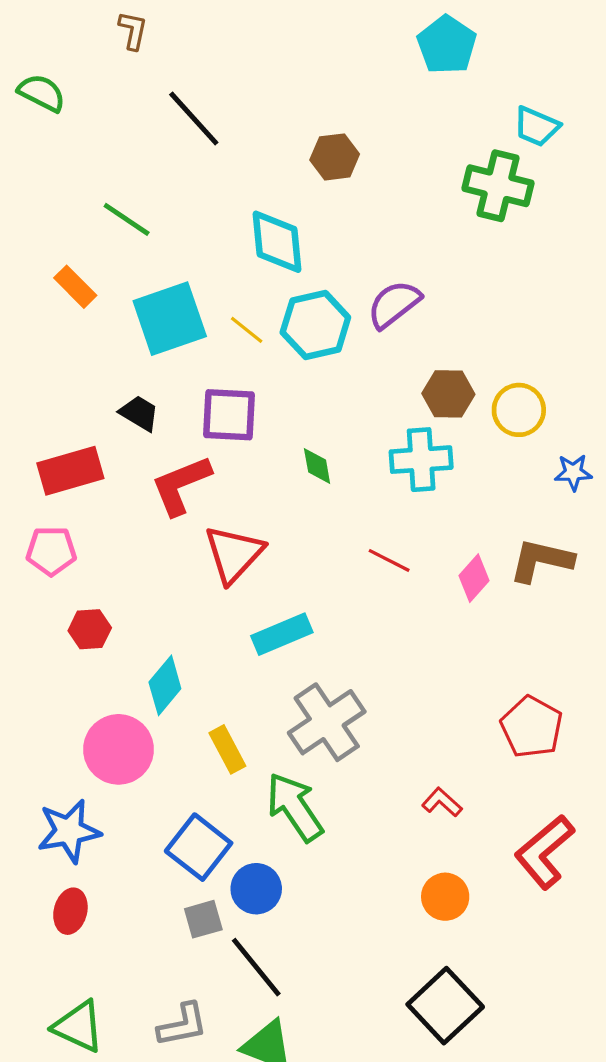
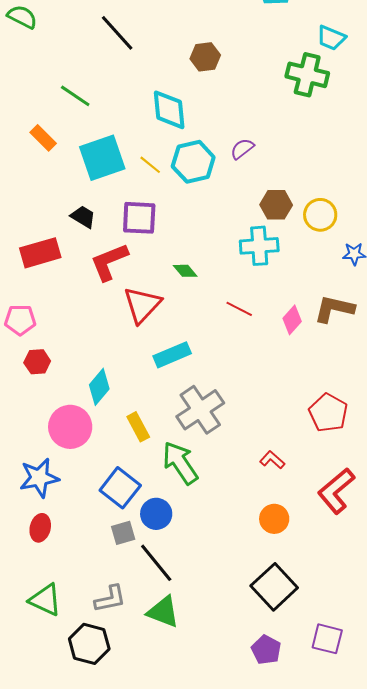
purple semicircle: (394, 304) -> (242, 149), size x0.7
green diamond: (317, 466) -> (185, 271), moved, turned -30
pink pentagon: (51, 551) -> (20, 320), moved
red hexagon: (90, 629) -> (37, 362), moved

